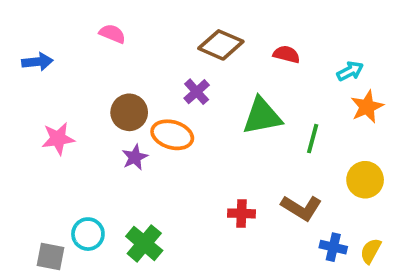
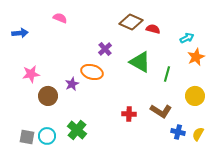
brown diamond: (221, 45) -> (131, 22), moved
brown circle: (129, 112) -> (48, 96), moved
green triangle: (262, 116) -> (140, 62), turned 40
cyan circle: (88, 234) -> (47, 136), moved

